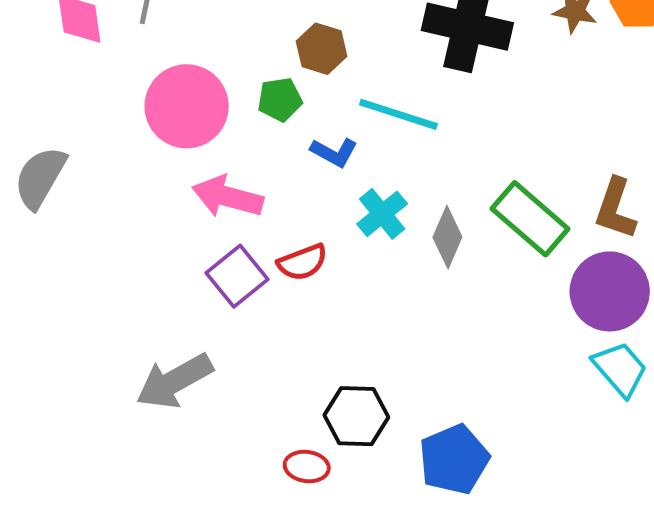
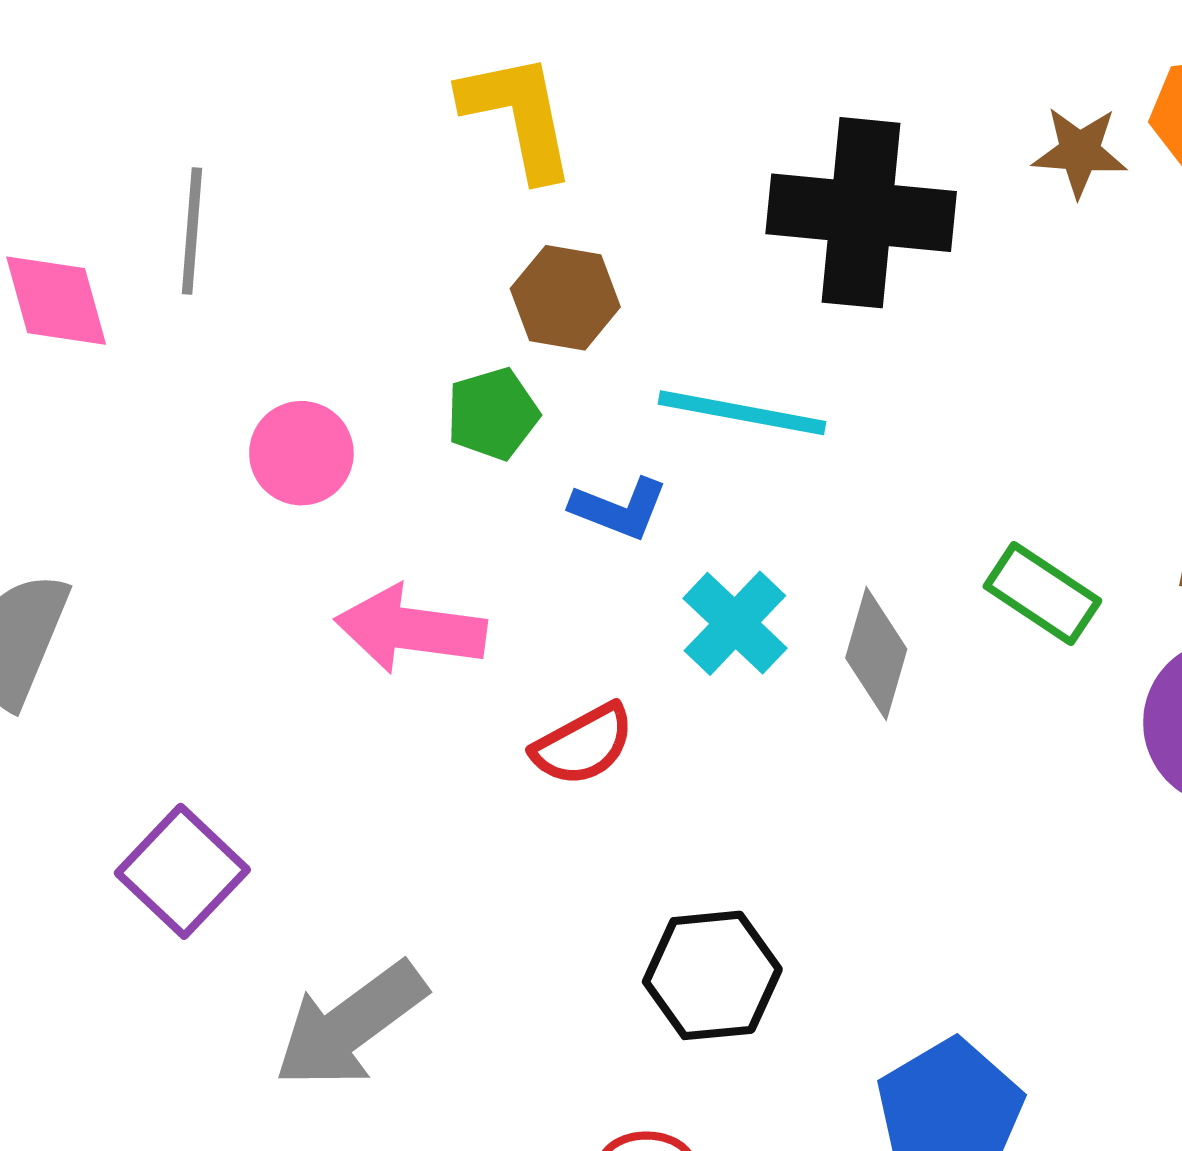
pink circle: (187, 106) -> (301, 453), size x0.6
green rectangle: (530, 219) -> (1042, 594), size x0.7
purple square: (237, 276) -> (182, 871), moved
black hexagon: (356, 416) -> (712, 975), moved

